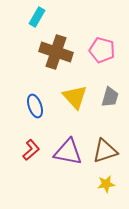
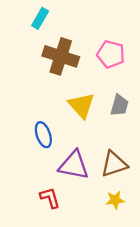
blue ellipse: (35, 106) -> (43, 135), moved
red L-shape: (31, 150) -> (50, 198), moved, turned -65

